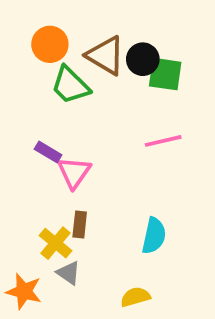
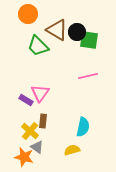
orange circle: (50, 44) -> (28, 14), moved
purple rectangle: (48, 152) -> (26, 100), moved
orange star: (24, 291) -> (24, 157), moved
yellow semicircle: (135, 297) -> (72, 150), moved

